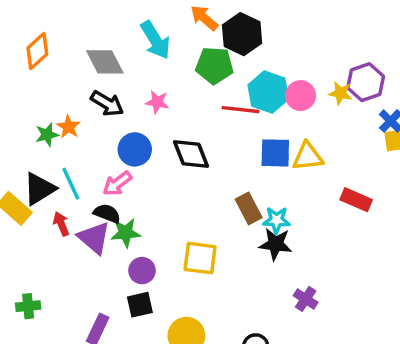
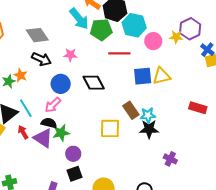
cyan arrow: (155, 40) -> (79, 19), moved
cyan hexagon: (268, 92) -> (134, 25), moved
red rectangle: (356, 200) -> (198, 108), moved
yellow square: (200, 258) -> (110, 128), moved

